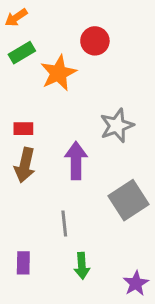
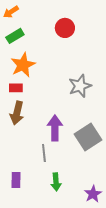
orange star: (58, 73) -> (23, 65), moved
purple arrow: (76, 161) -> (55, 128), moved

